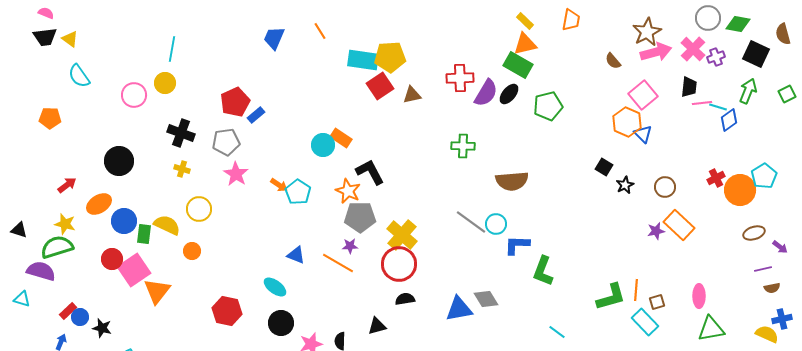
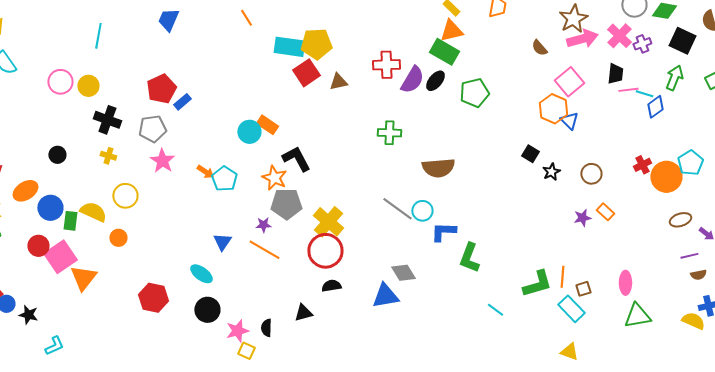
blue trapezoid: (274, 38) -> (168, 20), moved
yellow circle: (165, 83) -> (88, 86), moved
black circle: (119, 161) -> (57, 155), moved, size x0.6
orange rectangle: (679, 225) -> (605, 212), size x0.6
purple star: (350, 246) -> (263, 225), moved
blue triangle: (296, 255) -> (222, 242), turned 42
gray diamond: (486, 299) -> (403, 273), moved
cyan line: (557, 332) -> (495, 310), moved

